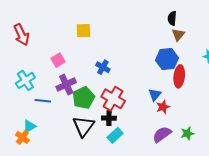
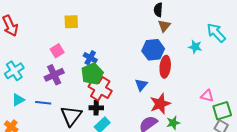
pink square: (58, 60) -> (57, 51), moved
green pentagon: (83, 98) -> (92, 74), moved
blue line: (43, 101) -> (43, 103), moved
red star: (163, 107) -> (160, 104), moved, size x1.5
cyan triangle: (30, 126) -> (18, 100), moved

